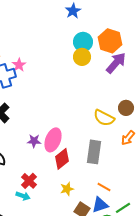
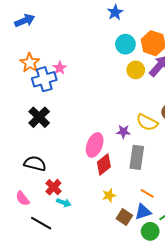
yellow circle: (82, 57) -> (136, 70), moved
purple star: (34, 141) -> (123, 132), moved
red cross: (29, 181) -> (53, 187), moved

